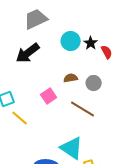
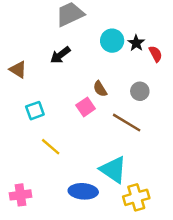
black arrow: (28, 53) -> (60, 55), size x0.7
brown semicircle: (71, 78) -> (100, 89), moved, turned -112
yellow line: (20, 118) -> (51, 147), moved

